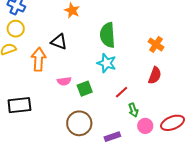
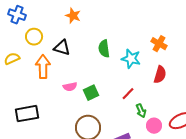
yellow circle: (16, 29) -> (34, 37), moved
green semicircle: (107, 35) -> (104, 49), moved, size x0.7
cyan star: (107, 63) -> (131, 59), moved

